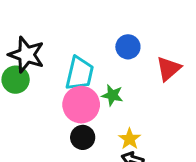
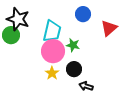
black circle: (83, 137) -> (74, 69), moved
yellow star: (130, 139) -> (52, 73), moved

